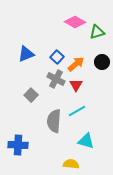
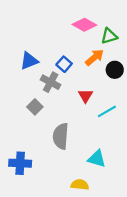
orange arrow: (76, 64) -> (94, 57), moved
gray cross: (56, 79) -> (51, 82), moved
cyan line: (77, 111) -> (107, 111), moved

